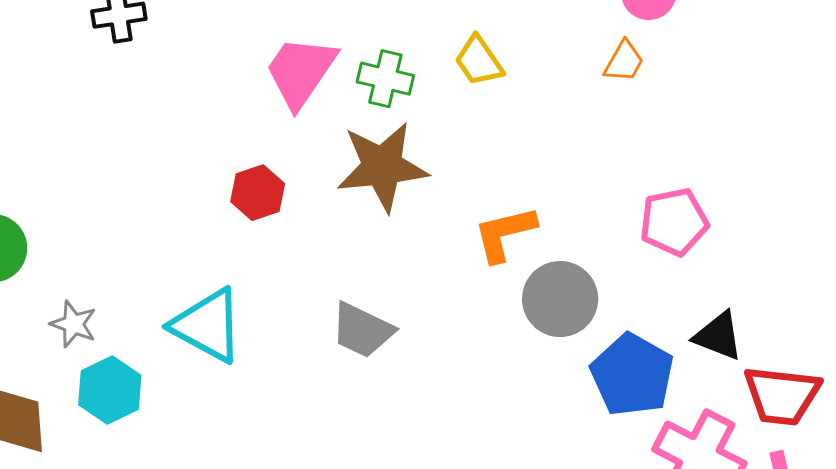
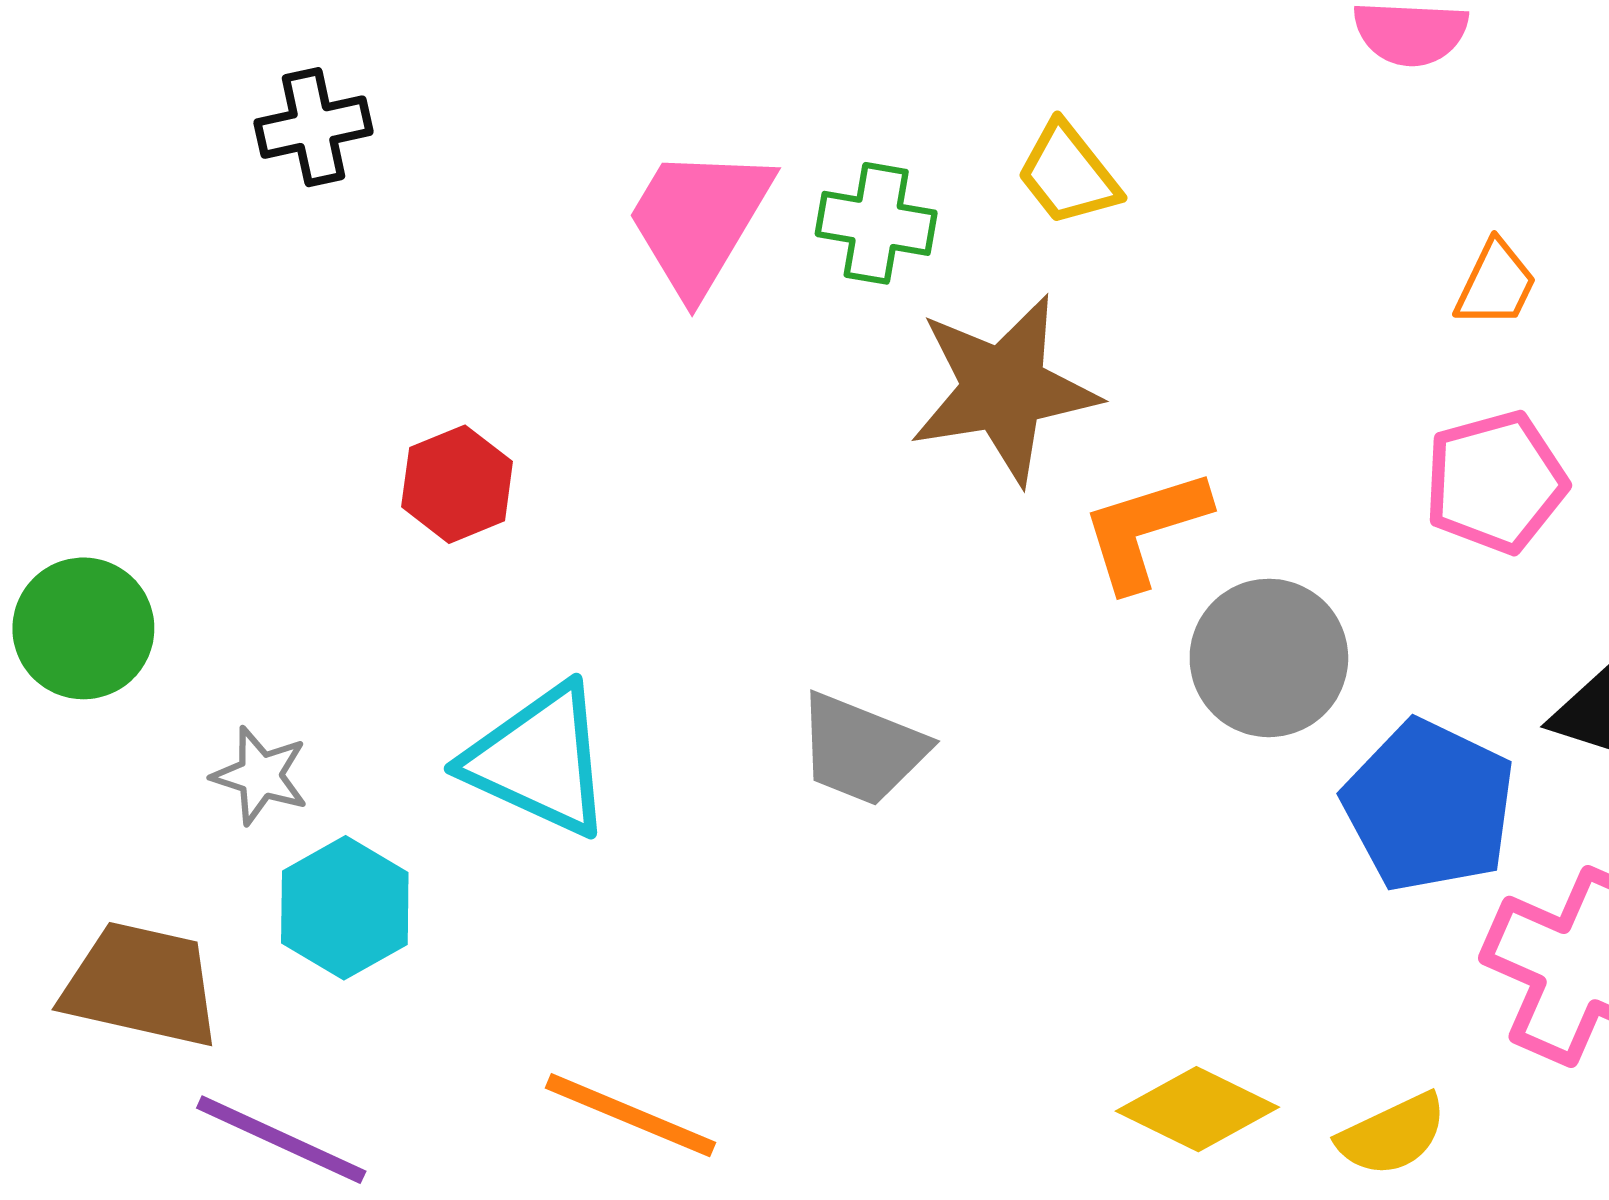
orange trapezoid: (624, 62) -> (1496, 284), moved
brown star: (382, 167) -> (1004, 389), moved
red hexagon: (258, 193) -> (457, 484), moved

